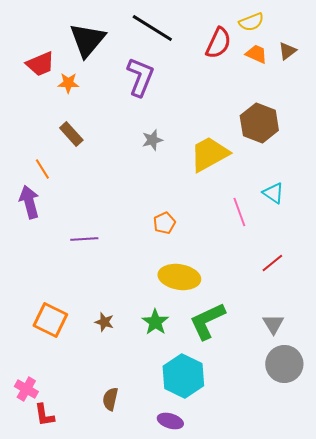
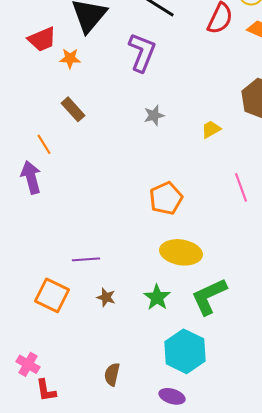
yellow trapezoid: (209, 154) -> (211, 129), size x0.5
orange pentagon: (164, 223) -> (166, 198), size x1.5
purple line: (84, 239) -> (86, 259), moved

